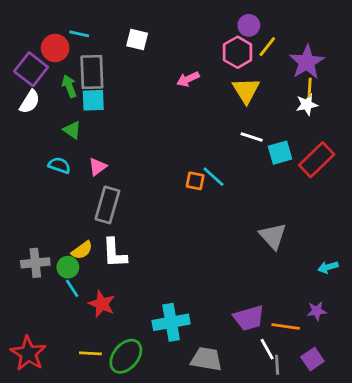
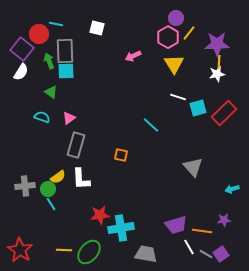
purple star: (307, 62) -> (217, 44), turned 30
orange square: (195, 181) -> (121, 155), moved
red star: (102, 304) -> (100, 215), moved, turned -30
gray line: (277, 365) -> (206, 254), moved, turned -56

